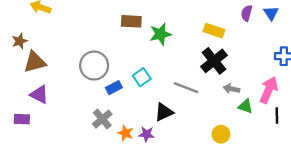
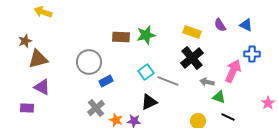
purple semicircle: (247, 13) -> (220, 25), moved, turned -48
blue triangle: (271, 13) -> (246, 25), moved, turned -32
brown rectangle: (131, 21) -> (121, 37), moved
cyan square: (142, 77) -> (146, 72), moved
pink arrow: (269, 90) -> (233, 71), moved
black line: (277, 116) -> (228, 117), moved, turned -64

